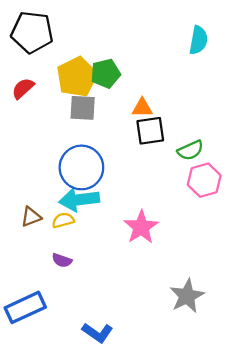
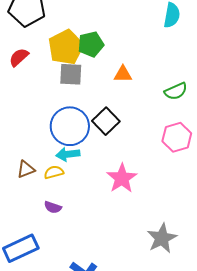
black square: (150, 131) -> (106, 121), moved, turned -36
green semicircle: (190, 150) -> (176, 91), moved
cyan arrow: (79, 200) -> (68, 154), size x0.7

